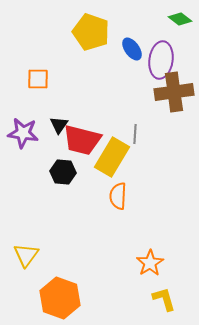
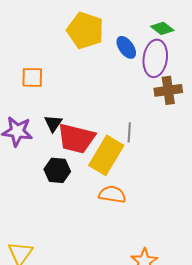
green diamond: (180, 19) -> (162, 28), moved
brown cross: (174, 92) -> (168, 90), size x0.7
orange semicircle: (118, 196) -> (112, 194), turned 96

